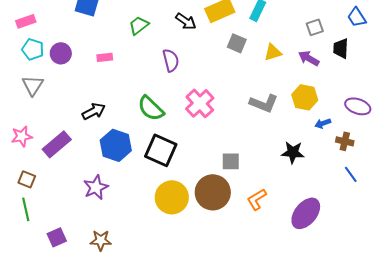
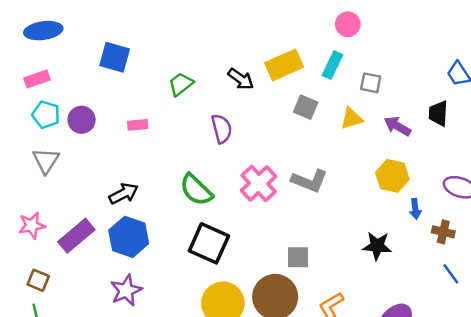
gray square: (315, 27) -> (371, 83), moved, turned 30
gray L-shape: (264, 103) -> (310, 181), moved
blue arrow: (323, 123) -> (415, 209), turned -77
blue hexagon: (116, 145) -> (129, 237), moved

